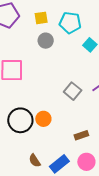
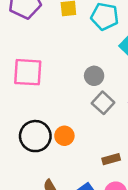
gray circle: (46, 41) -> (94, 76), moved

